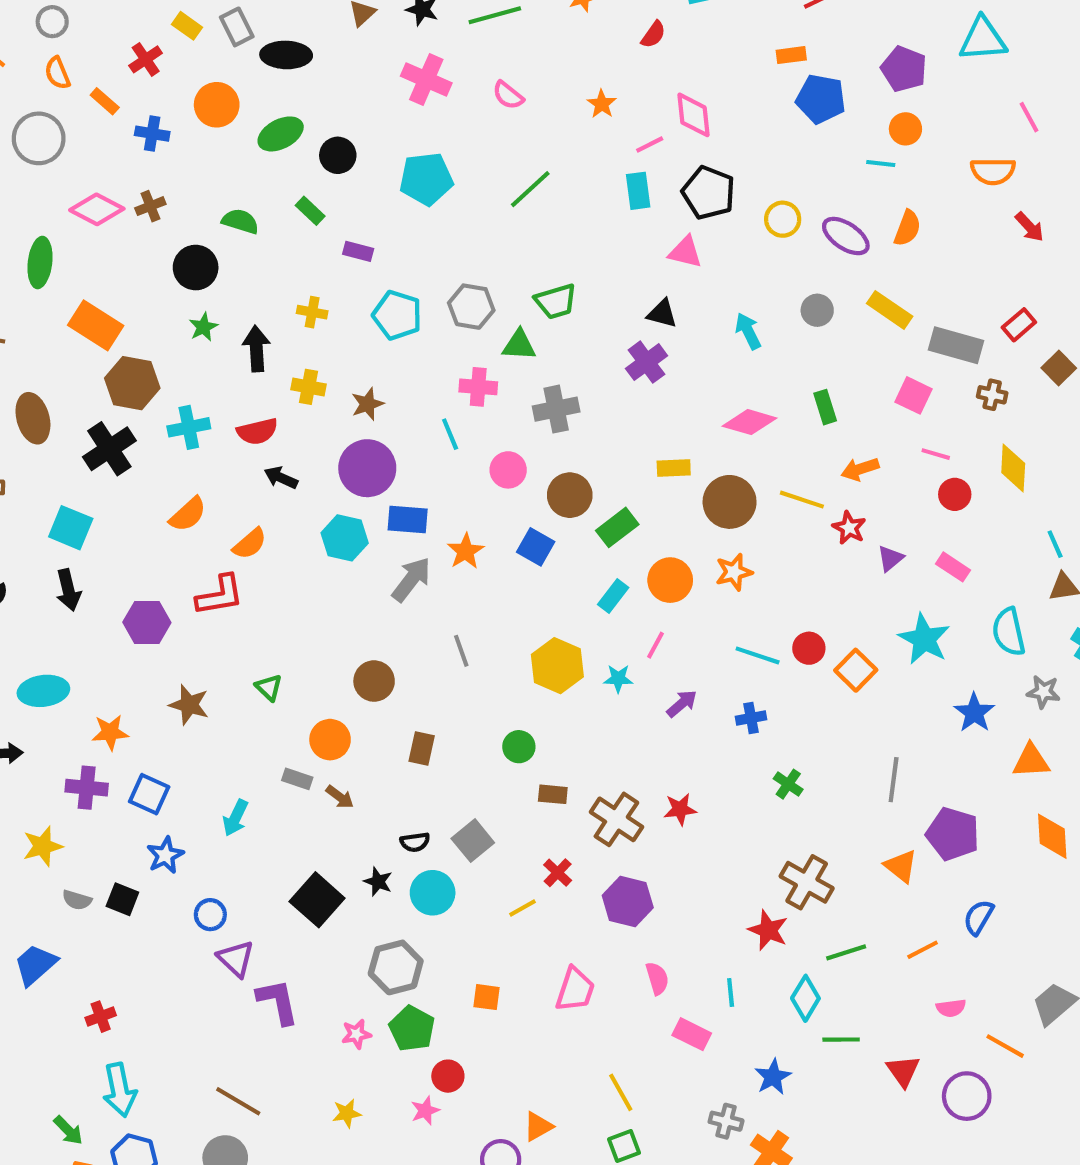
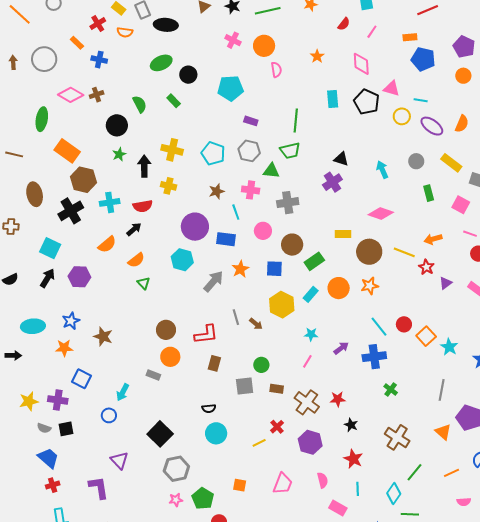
orange semicircle: (57, 73) -> (125, 32), moved, turned -63
pink cross: (426, 80) -> (233, 40), size x0.7
pink semicircle: (508, 95) -> (276, 70), moved, turned -140
orange circle: (217, 105) -> (264, 46), moved
pink line: (650, 145) -> (372, 32), moved, turned -32
cyan line: (881, 164) -> (421, 100), moved
green line: (530, 189) -> (296, 120), moved, turned -45
green semicircle: (240, 221) -> (140, 104), turned 42
purple rectangle: (358, 251) -> (251, 121), moved
pink triangle: (685, 252) -> (391, 88), moved
yellow cross: (312, 312) -> (172, 150), size x1.5
brown star: (367, 404) -> (217, 191), moved
green rectangle: (825, 407) -> (429, 193), moved
black arrow: (281, 478) -> (134, 229), moved, turned 112
blue rectangle: (408, 520) -> (226, 239), moved
blue square: (536, 547) -> (274, 269), turned -30
black arrow: (68, 590) -> (47, 278), turned -138
red L-shape: (220, 595) -> (206, 334), moved
purple hexagon: (147, 622) -> (79, 277), moved
cyan star: (924, 639) -> (449, 347), moved, size x0.7
pink line: (656, 645) -> (307, 361), moved
cyan line: (758, 655) -> (379, 327), turned 30
yellow hexagon: (557, 666) -> (282, 305), moved
brown circle: (374, 681) -> (166, 330), moved
green triangle: (269, 687) -> (144, 283), moved
blue cross: (751, 718) -> (374, 357), size x1.6
purple cross: (87, 788) -> (58, 400), moved
brown arrow: (340, 797) -> (256, 324), moved
gray square: (473, 841) -> (245, 386), moved, turned 30
blue star: (165, 855) -> (71, 321), moved
black star: (378, 882) -> (351, 425), moved
black square: (122, 899) -> (66, 429), turned -35
blue circle: (210, 915) -> (109, 415), moved
red star: (768, 930) -> (353, 459), moved
green line: (846, 952) -> (415, 472), turned -36
blue trapezoid: (35, 965) -> (48, 458), moved, turned 80
gray hexagon: (396, 967) -> (176, 469), moved
purple L-shape: (278, 1002) -> (99, 488), moved

